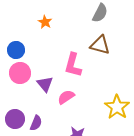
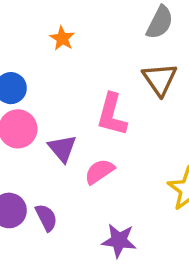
brown triangle: (100, 45) -> (160, 79), turned 40
purple semicircle: (36, 123) -> (46, 218), turned -49

